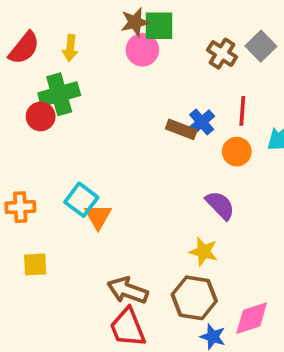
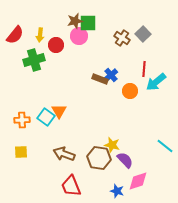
red line: (242, 111) -> (144, 69), moved
red circle: (41, 116) -> (56, 45), moved
purple semicircle: (220, 205) -> (125, 160), moved
orange cross: (20, 207) -> (22, 120), moved
orange triangle: (98, 216) -> (59, 111), moved
brown arrow: (128, 290) -> (64, 154), moved
brown hexagon: (194, 298) -> (99, 158), moved

